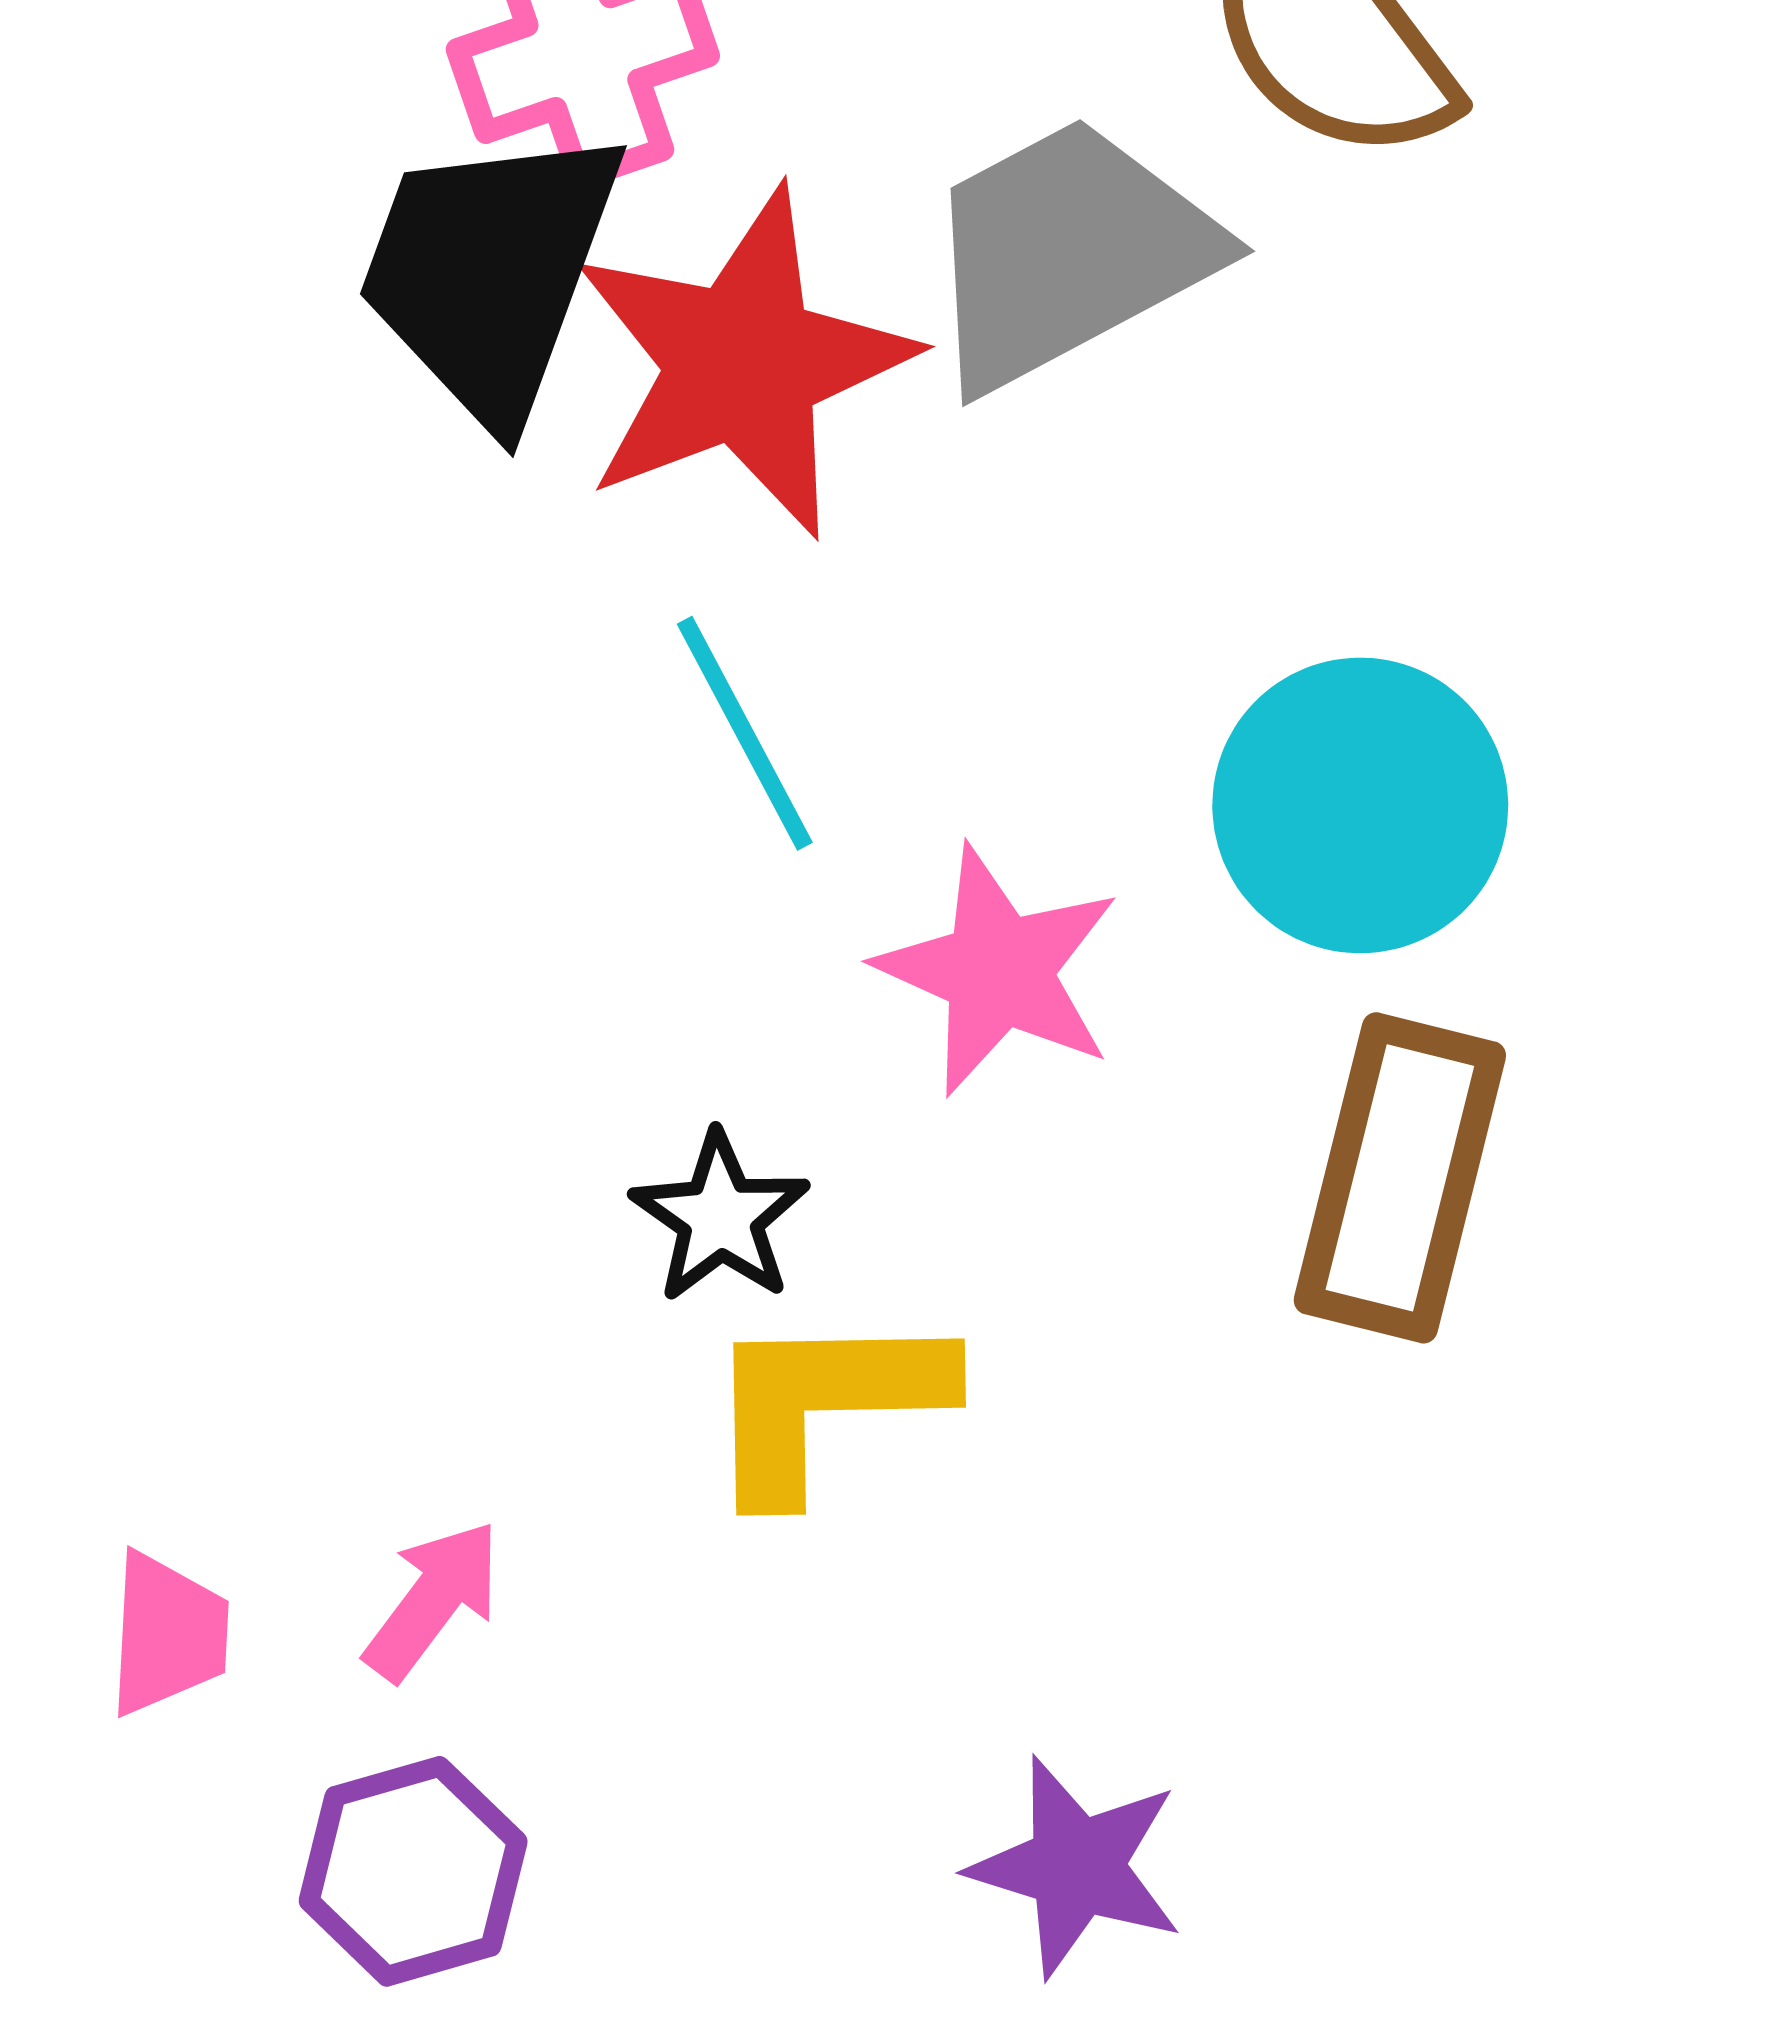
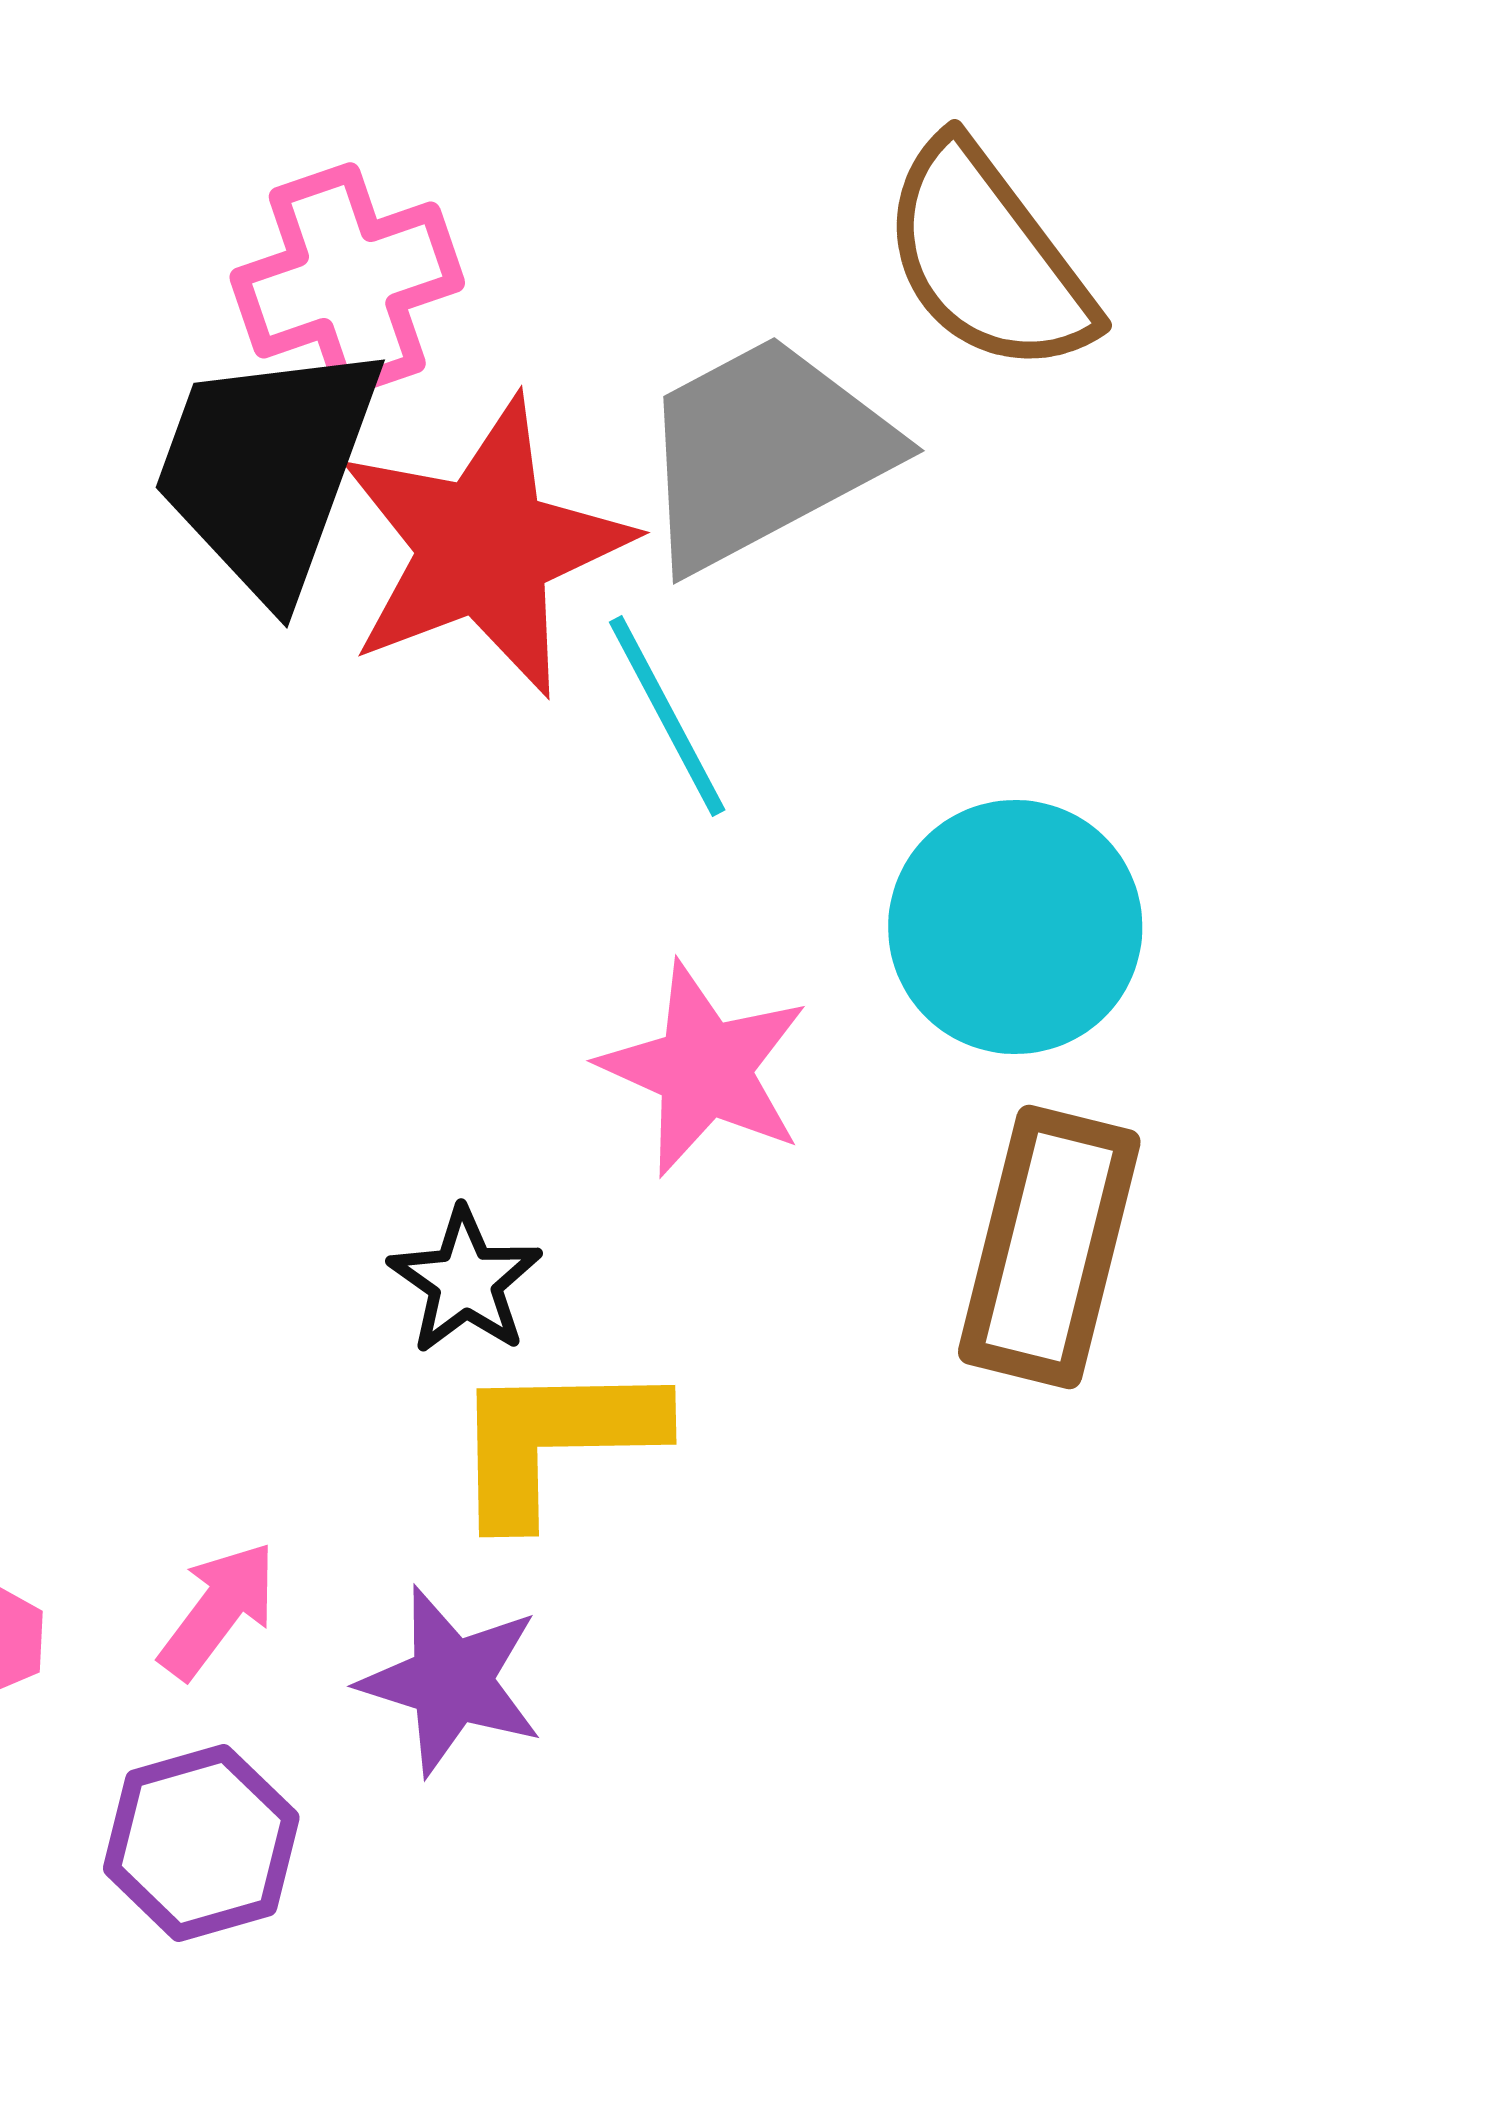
cyan line: (745, 733) -> (667, 716), moved
purple star: (1076, 1867) -> (451, 1681), moved

